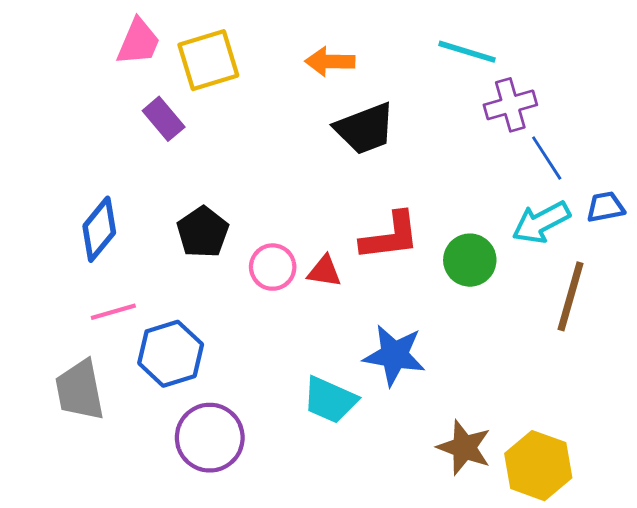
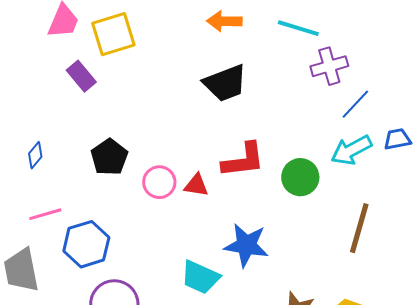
orange arrow: (330, 62) -> (224, 21), moved
blue line: (547, 158) -> (355, 104), turned 76
blue diamond: (99, 229) -> (35, 155), size x0.6
brown line: (570, 296) -> (359, 228), moved

